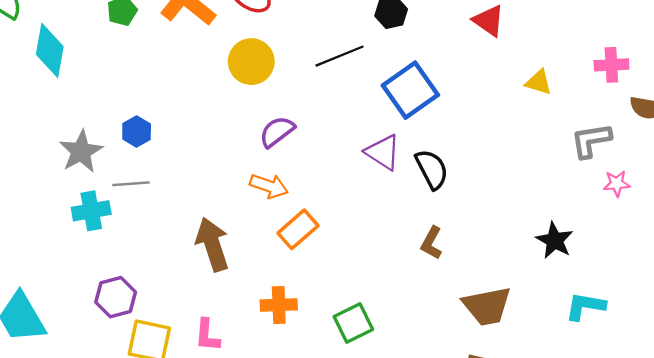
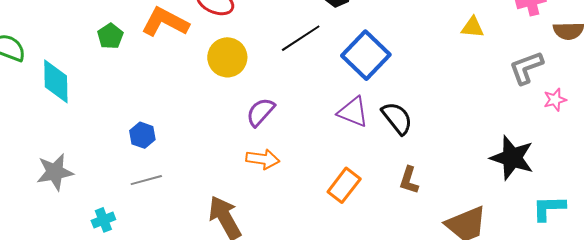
gray star: (81, 151) -> (55, 172), moved, turned 30
cyan cross: (91, 211) -> (103, 220), moved, size x0.7
orange rectangle: (298, 229) -> (344, 185), moved
black star: (555, 240) -> (512, 158), size x1.4

